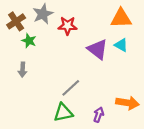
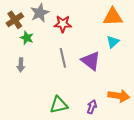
cyan triangle: (121, 45) -> (113, 42), turned 48
purple triangle: (98, 49) -> (91, 61), moved
gray line: (71, 88) -> (63, 58), moved, turned -60

